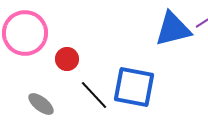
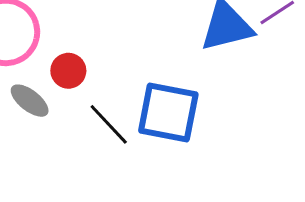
gray ellipse: (41, 104) -> (30, 101), moved

